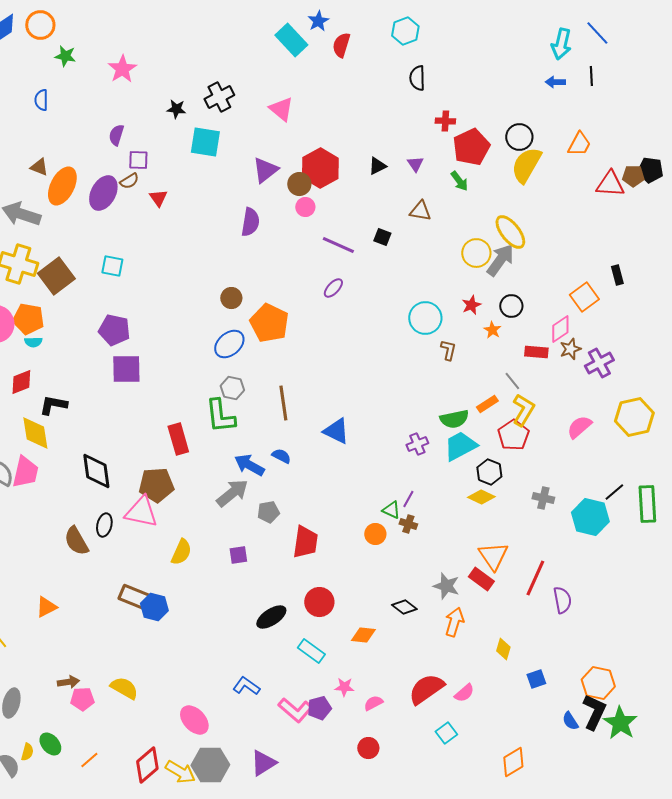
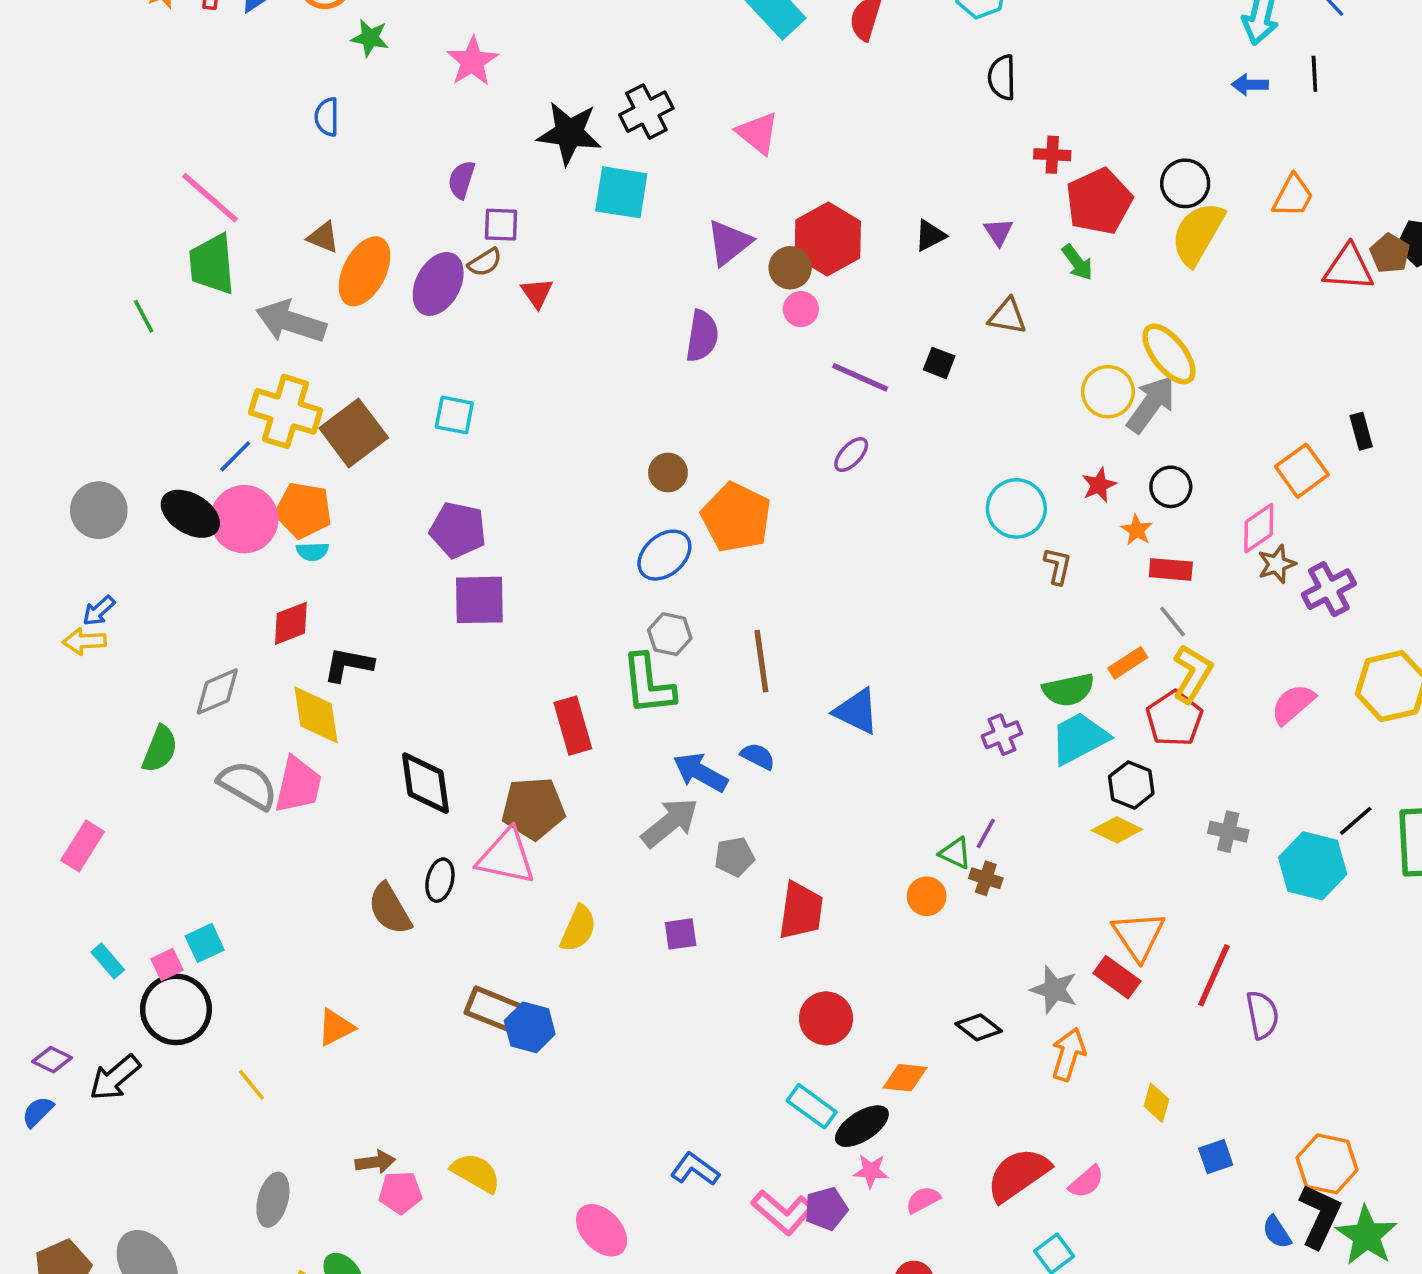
black star: (176, 109) -> (569, 133), size x1.8
brown pentagon: (633, 176) -> (1390, 253), turned 30
red rectangle: (536, 352) -> (1171, 569), moved
black ellipse: (271, 617) -> (862, 1126), moved

